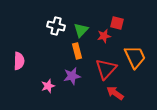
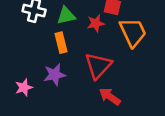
green triangle: (81, 30) -> (66, 16), turned 35
orange trapezoid: (135, 57) -> (133, 32), moved

